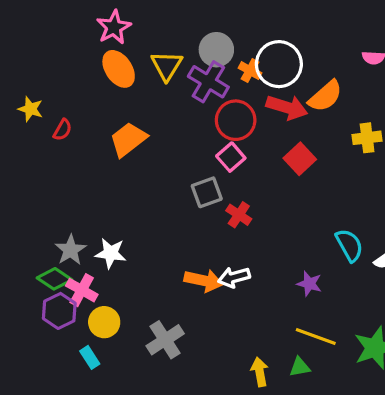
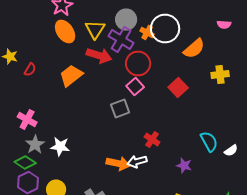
red arrow: (287, 107) -> (99, 56), moved
red cross: (239, 215) -> (152, 140), moved
pink cross: (82, 290) -> (27, 120), moved

